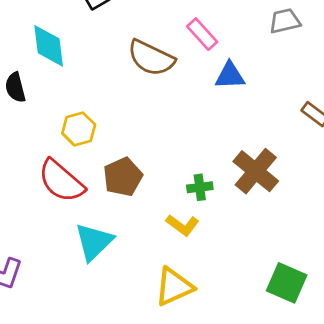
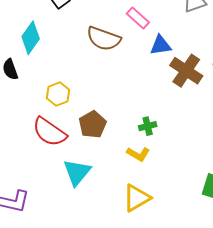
cyan diamond: (49, 46) -> (31, 38), turned 48
brown cross: (256, 171) -> (186, 71), moved

